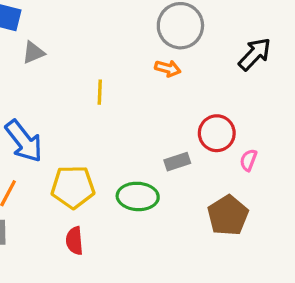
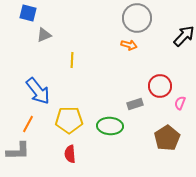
yellow line: (100, 92) -> (72, 60), moved

